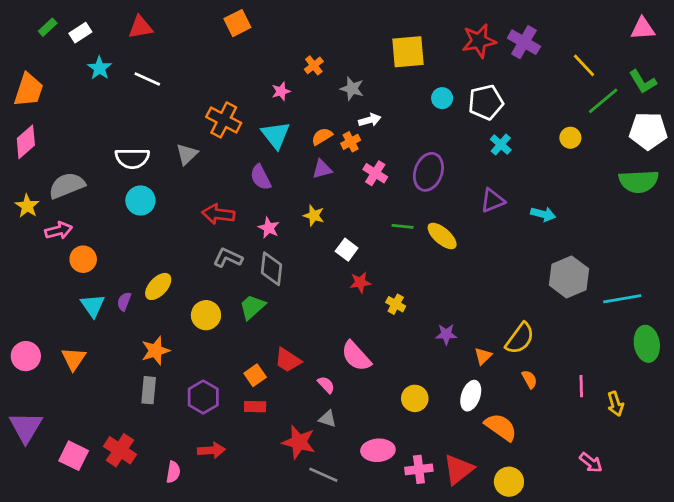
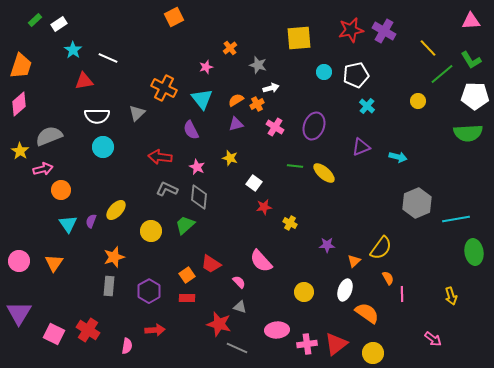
red triangle: (140, 27) -> (84, 81), moved
pink line: (581, 386) -> (402, 294), moved

